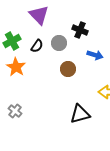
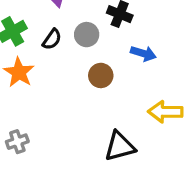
gray cross: (15, 111) -> (17, 142), turned 32

